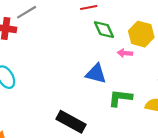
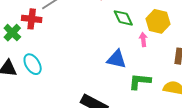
pink arrow: (125, 53) -> (143, 40), turned 80

